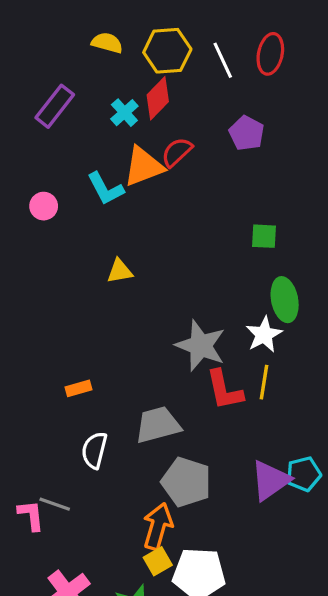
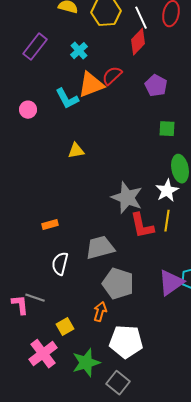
red diamond: (158, 98) -> (138, 42), moved
purple pentagon: (247, 133) -> (156, 86), moved
orange arrow: (158, 526) -> (100, 312), size x0.7
yellow square: (158, 561) -> (65, 327), moved

